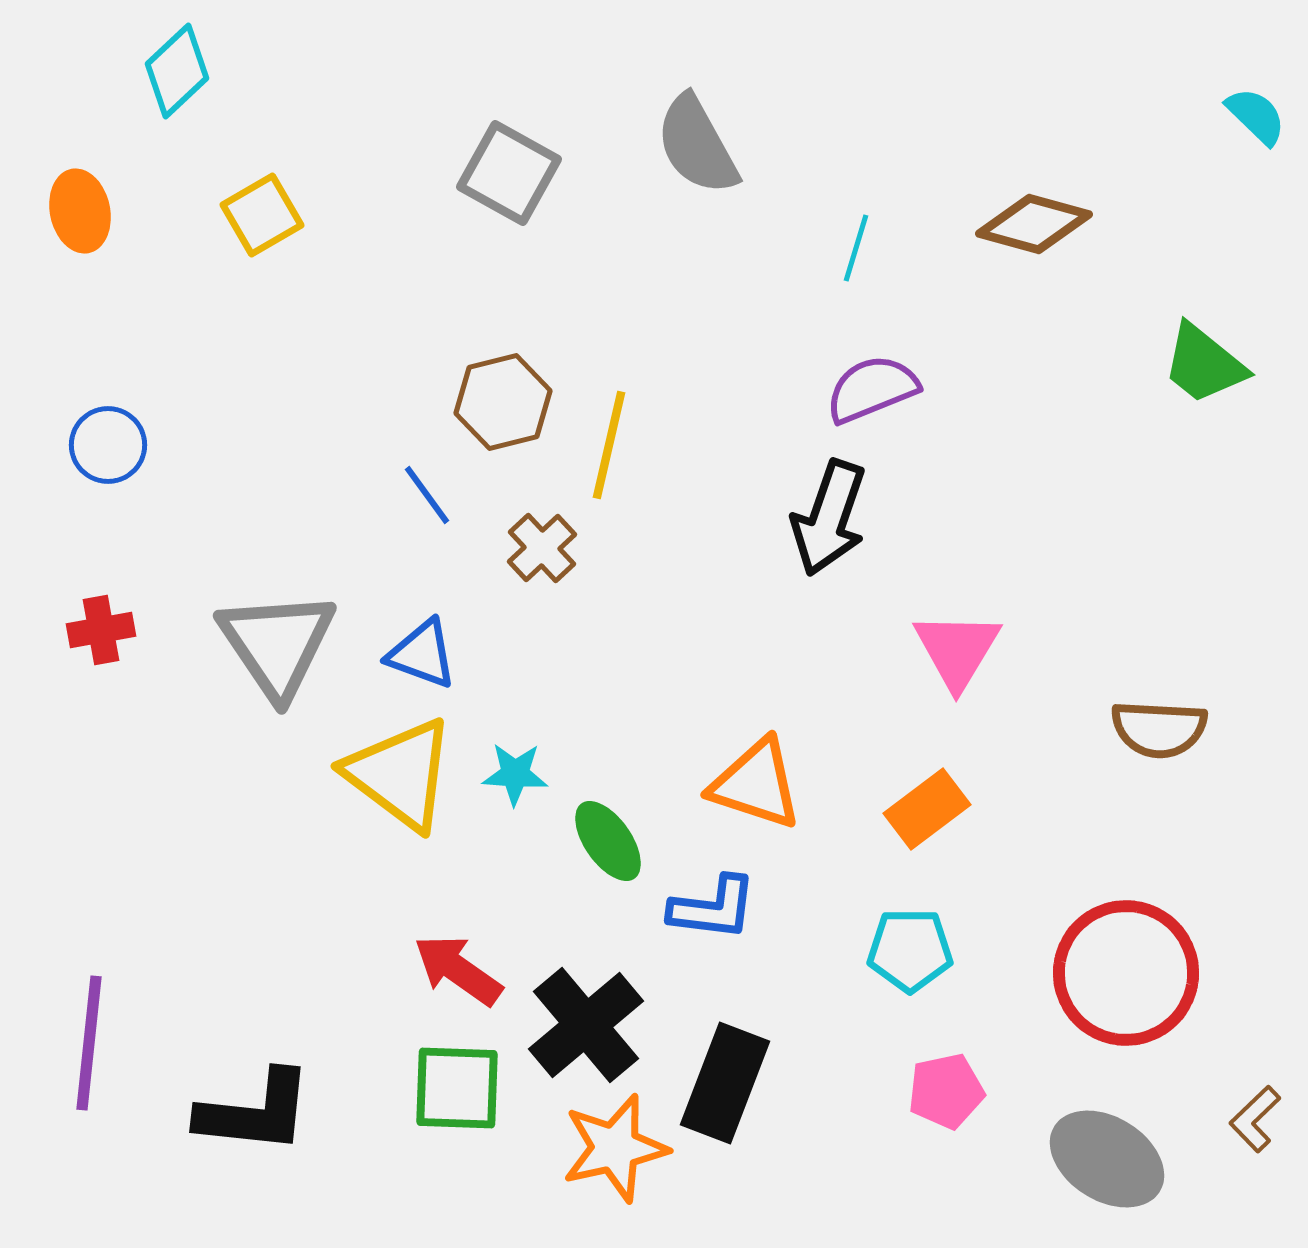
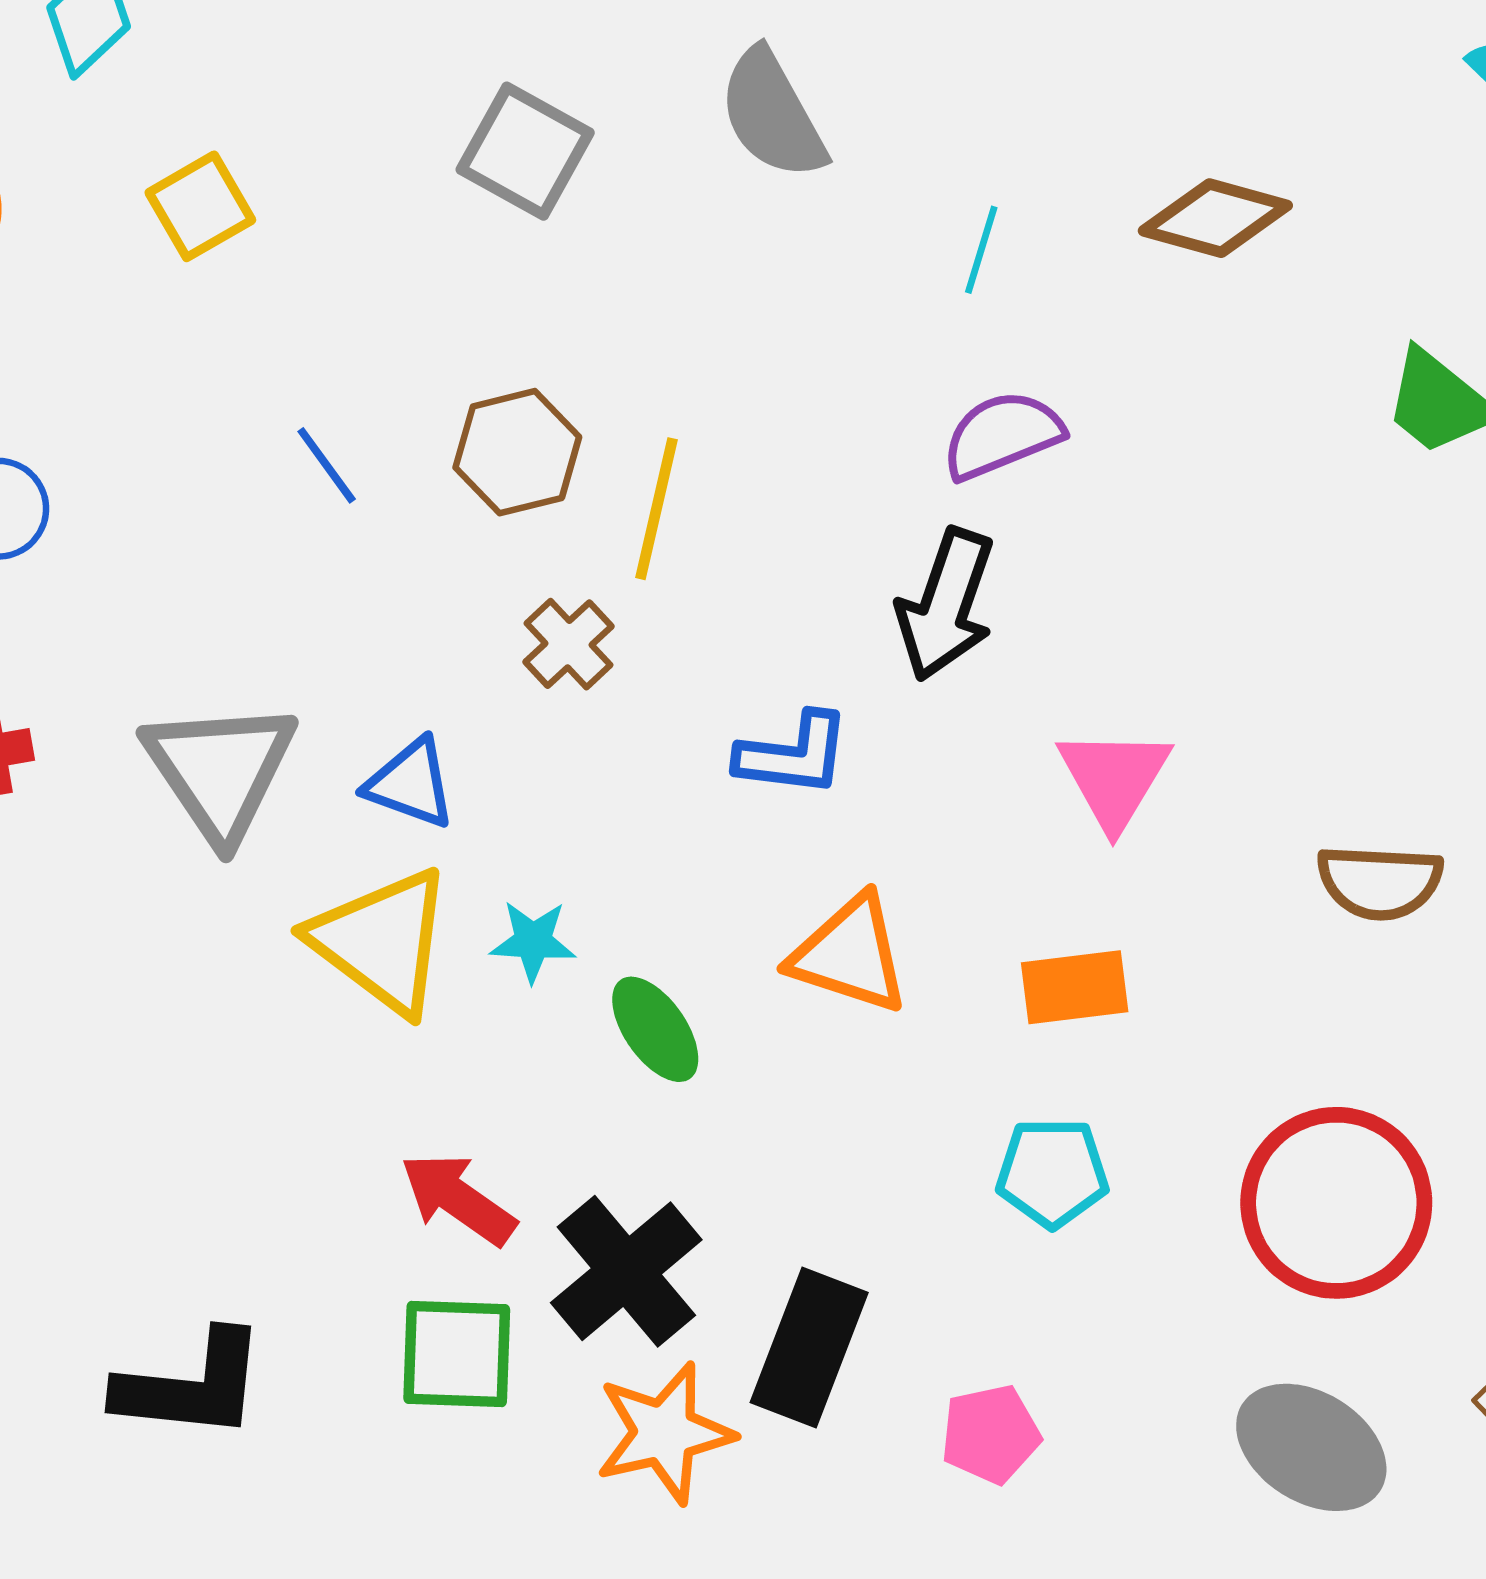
blue line: (427, 495) -> (327, 465), moved
orange rectangle: (927, 809) -> (1075, 987), turned 30
blue L-shape: (713, 908) -> (793, 755), moved
pink pentagon: (946, 1091) -> (991, 1434), moved

